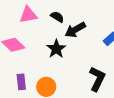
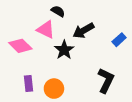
pink triangle: (28, 15) -> (46, 30), moved, turned 36
black semicircle: (57, 17) -> (58, 11), moved

